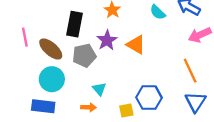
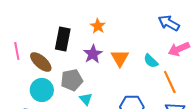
cyan semicircle: (158, 12) -> (151, 61), moved
orange triangle: (136, 45) -> (120, 58), turned 30
gray pentagon: (84, 55) -> (72, 80), moved

